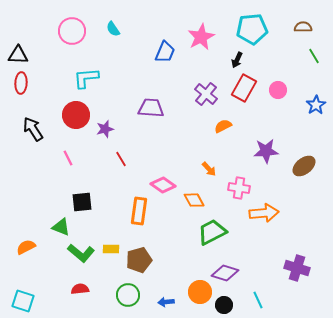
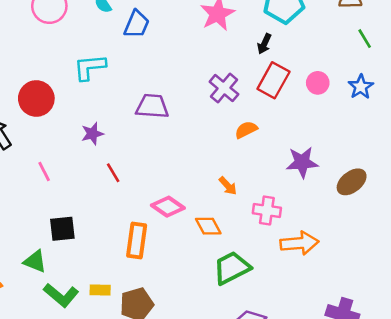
blue trapezoid: (165, 52) -> (137, 24), moved
cyan L-shape: (86, 78) -> (90, 67), moved
blue star: (316, 105) -> (361, 87), moved
red circle: (76, 115) -> (36, 98), moved

